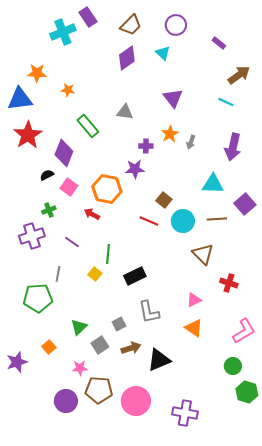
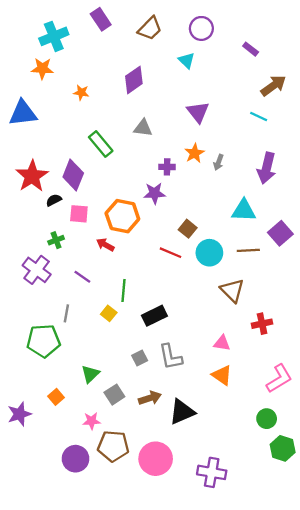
cyan cross: (63, 32) -> (54, 36), moved
purple diamond: (127, 58) -> (134, 80), moved
orange star: (37, 73) -> (42, 68), moved
orange star: (68, 90) -> (81, 93), moved
red star: (28, 135) -> (32, 176), moved
pink square: (69, 187) -> (79, 214), turned -30
purple cross: (32, 236) -> (37, 270), turned -35
red cross: (229, 283) -> (262, 324), turned -30
pink triangle: (194, 300) -> (222, 343), turned 35
gray square: (119, 324) -> (140, 358), moved

